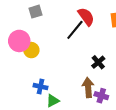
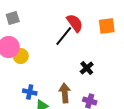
gray square: (35, 12) -> (13, 18), moved
brown arrow: (88, 88) -> (65, 93), moved

